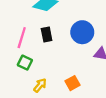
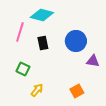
pink line: (22, 38) -> (20, 32), moved
orange square: (73, 83) -> (77, 91), moved

